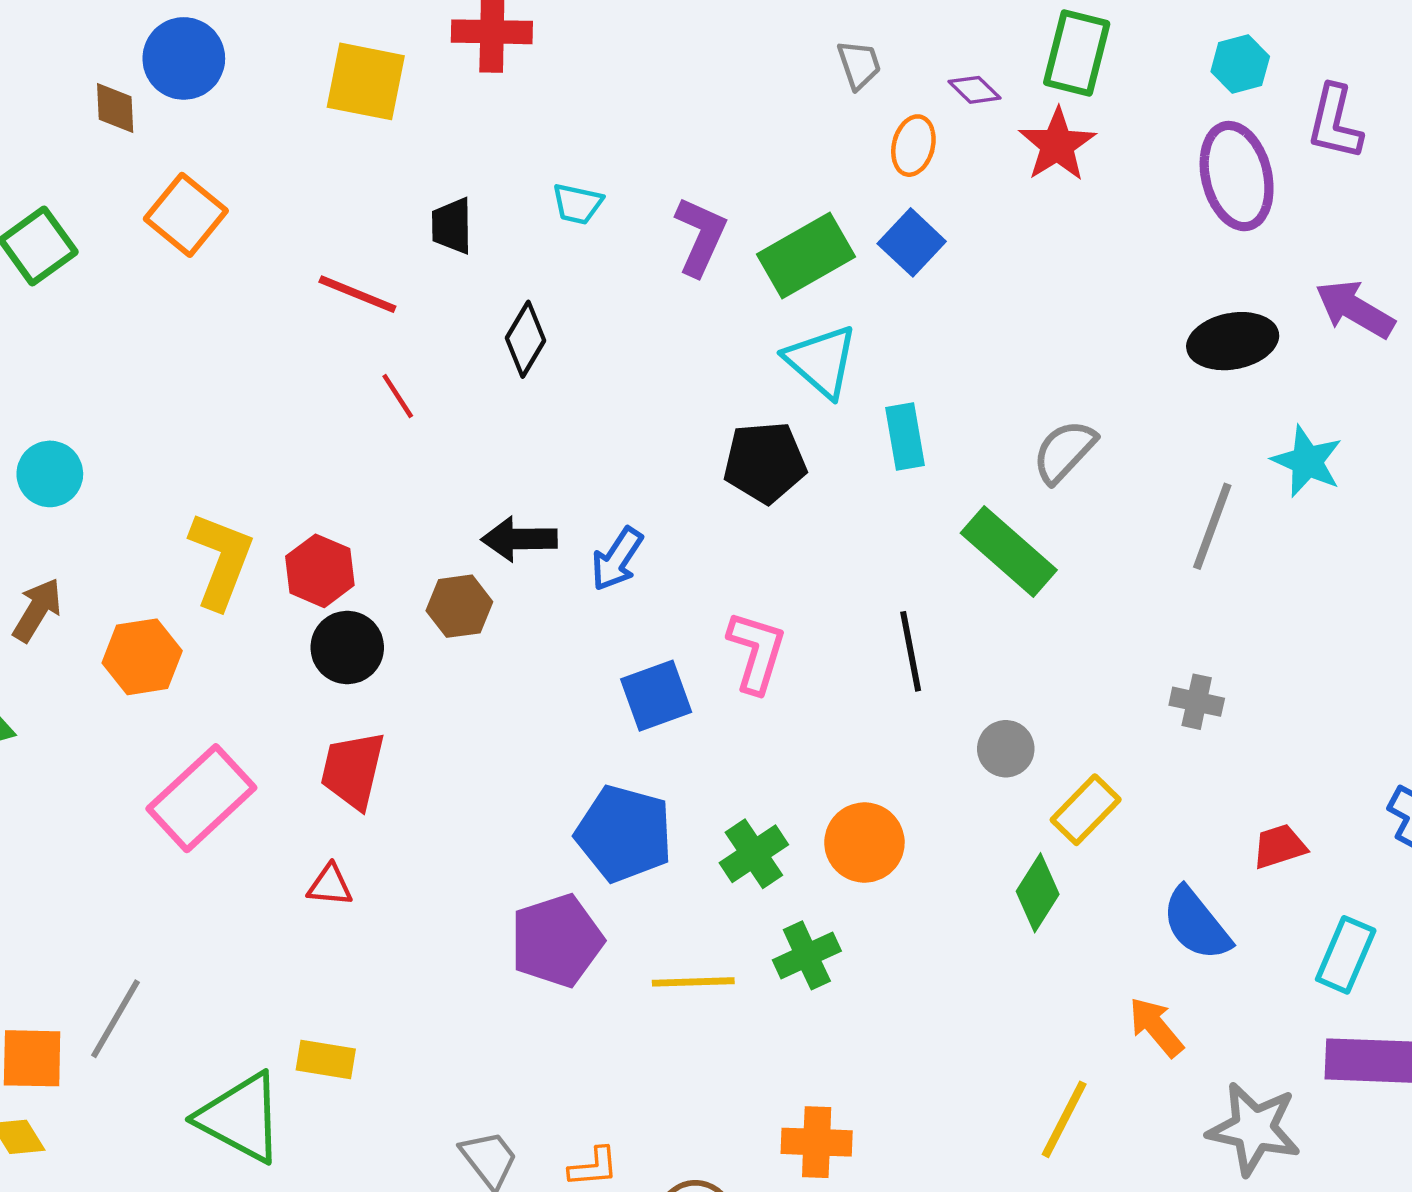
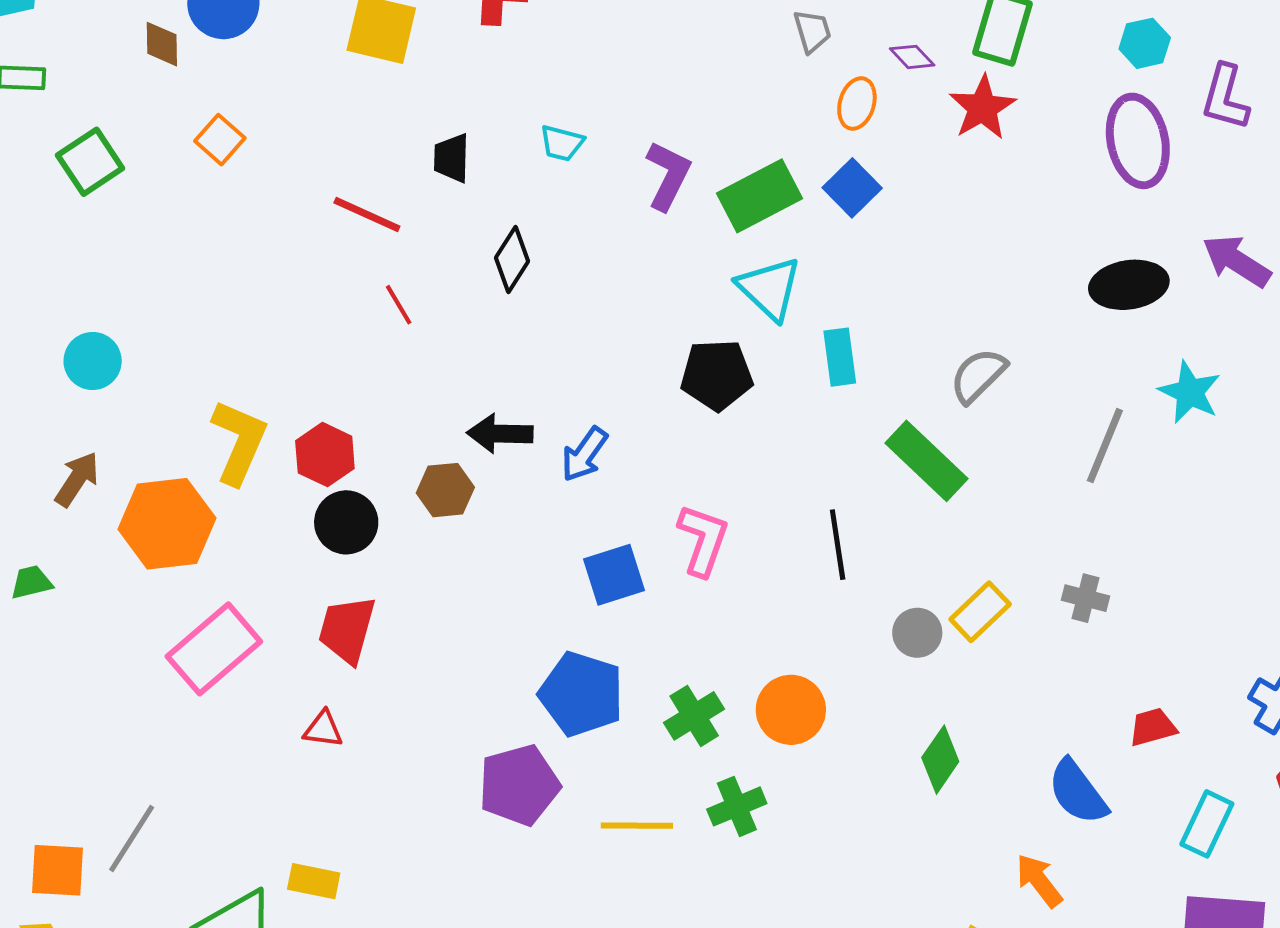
orange square: (186, 215) -> (220, 140), size x0.7
orange hexagon: (142, 657) -> (167, 524), size x1.4
yellow rectangle: (1086, 810) -> (980, 612), moved

